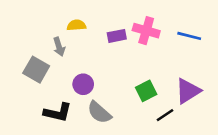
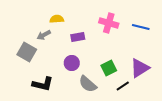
purple rectangle: (117, 36) -> (78, 37), moved
gray arrow: (59, 47) -> (44, 35), turned 80
purple circle: (83, 84) -> (72, 63), moved
gray semicircle: (99, 112) -> (88, 84), moved

